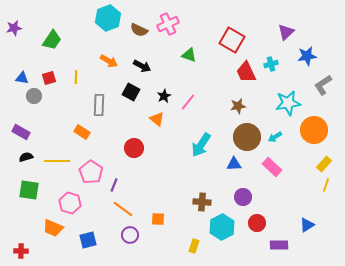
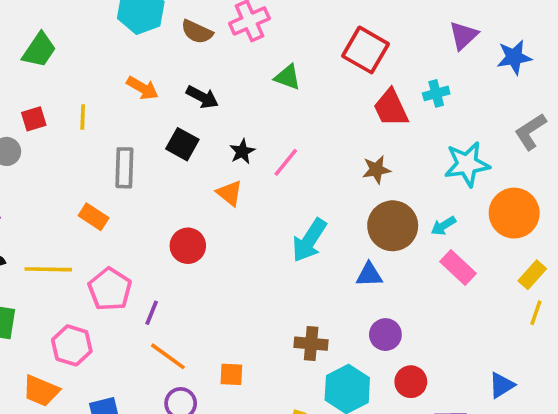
blue star: (307, 56) -> (514, 57), moved
pink rectangle: (272, 167) -> (458, 267), moved

